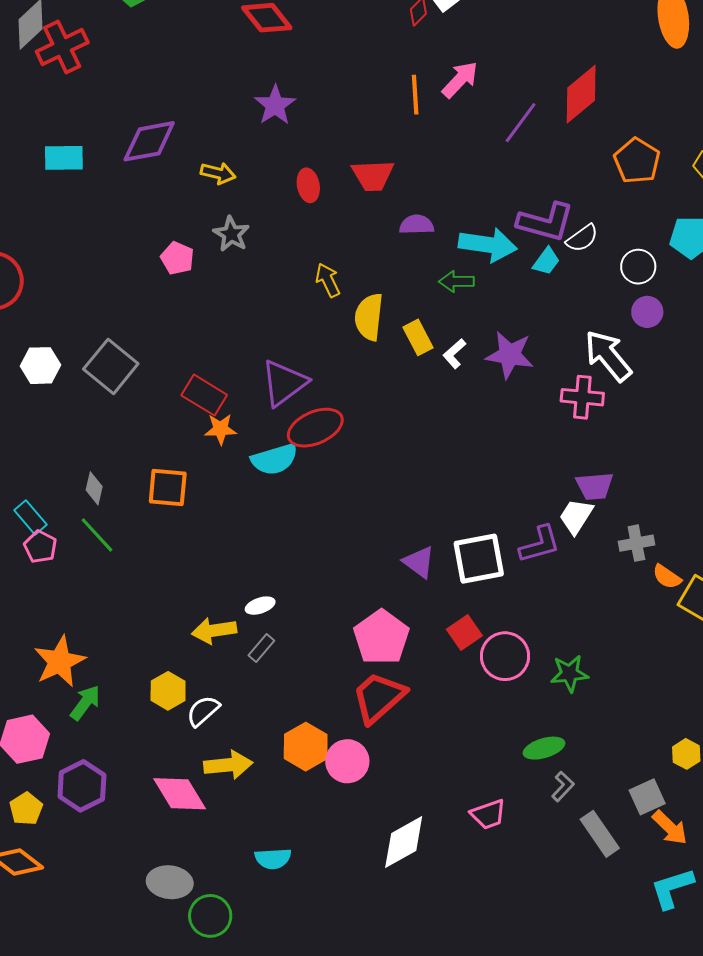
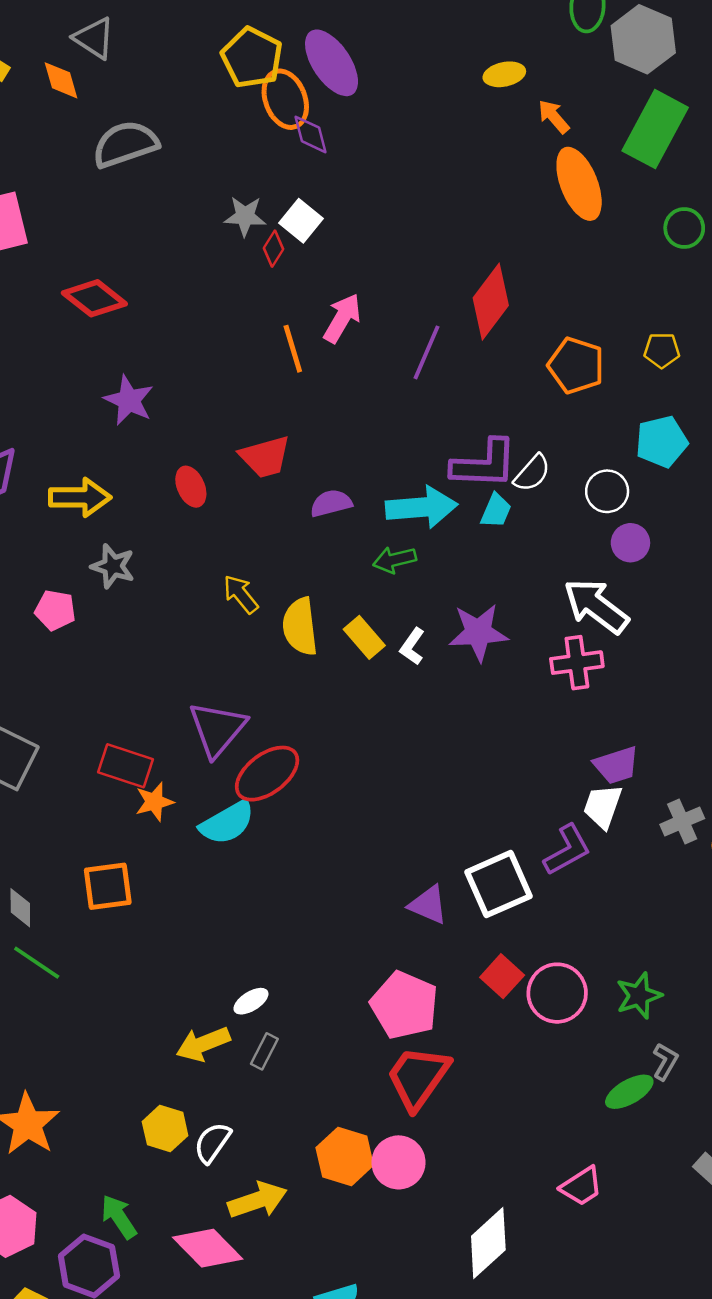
yellow arrow: (218, 173) -> (80, 497), size x1.4
green arrow: (85, 703) -> (119, 1217), moved, turned -57
gray L-shape: (563, 786) -> (665, 1062), moved

